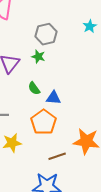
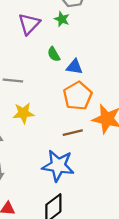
orange pentagon: (44, 122) -> (78, 96), moved

